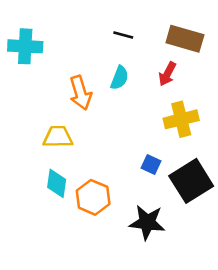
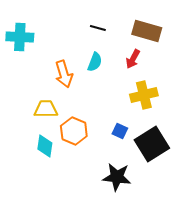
orange hexagon: (93, 197) -> (74, 131), moved

